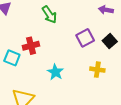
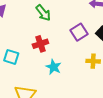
red cross: (31, 46) -> (40, 44), moved

